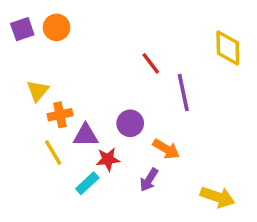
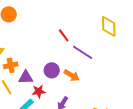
purple line: (183, 92) -> (83, 52), turned -45
orange arrow: (166, 149) -> (72, 75), moved

